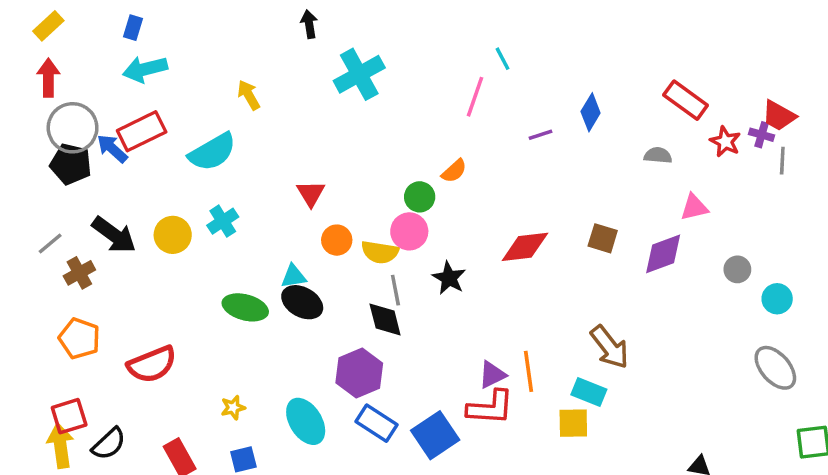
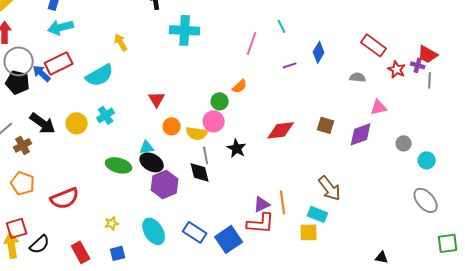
cyan line: (503, 59) -> (282, 26), moved
cyan cross: (359, 74) -> (185, 30), turned 32
purple hexagon: (359, 373) -> (165, 184), moved

